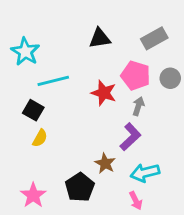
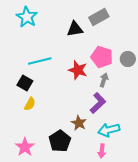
gray rectangle: (154, 38) -> (99, 17), moved
cyan star: (25, 52) -> (27, 17), moved
pink arrow: (136, 201) -> (102, 151), turned 32

